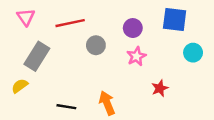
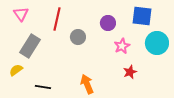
red line: (70, 23) -> (57, 19), turned -65
cyan circle: (193, 53) -> (157, 43), size x1.5
pink star: (136, 56) -> (122, 46), moved
black line: (66, 107) -> (43, 87), moved

